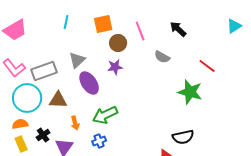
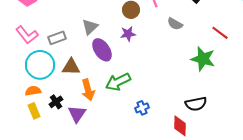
gray rectangle: (44, 71) -> (57, 38), size x0.7
orange arrow: (75, 123) -> (88, 90), size x1.5
blue cross: (99, 141) -> (142, 108), moved

